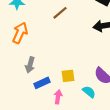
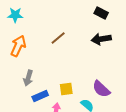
brown line: (60, 13) -> (58, 38), moved

